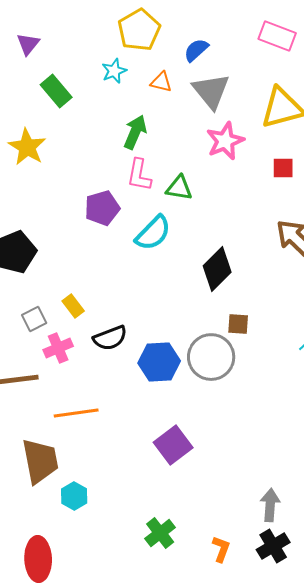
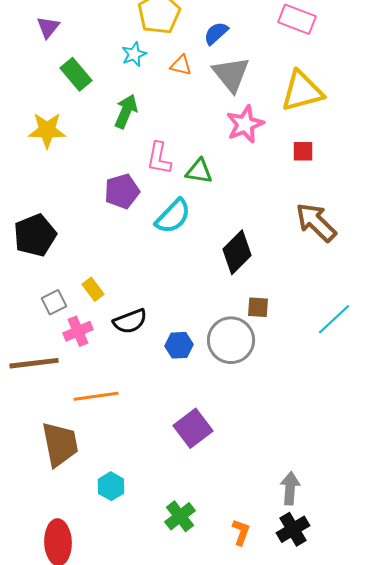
green arrow: (135, 132) -> (126, 111), moved
yellow star: (27, 147) -> (47, 130), turned -30
blue hexagon: (159, 362) -> (179, 345), size x0.7
cyan hexagon: (74, 496) -> (111, 486), moved

